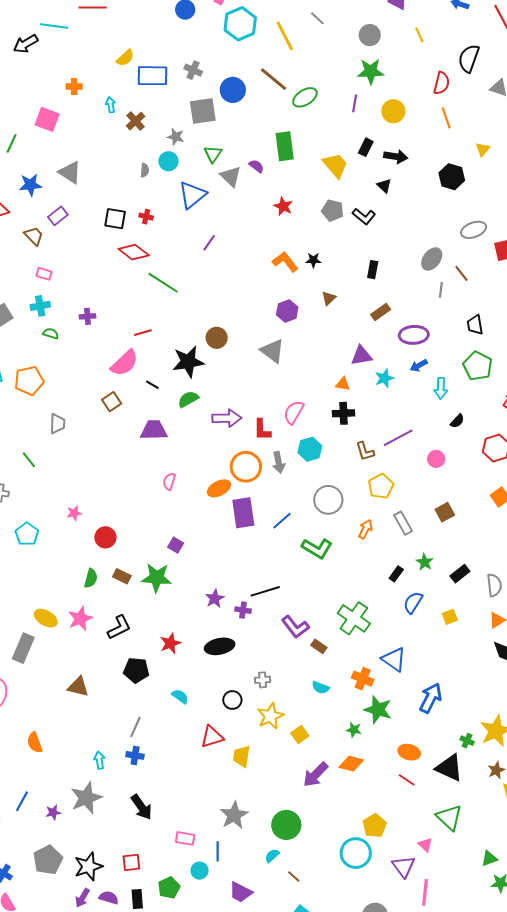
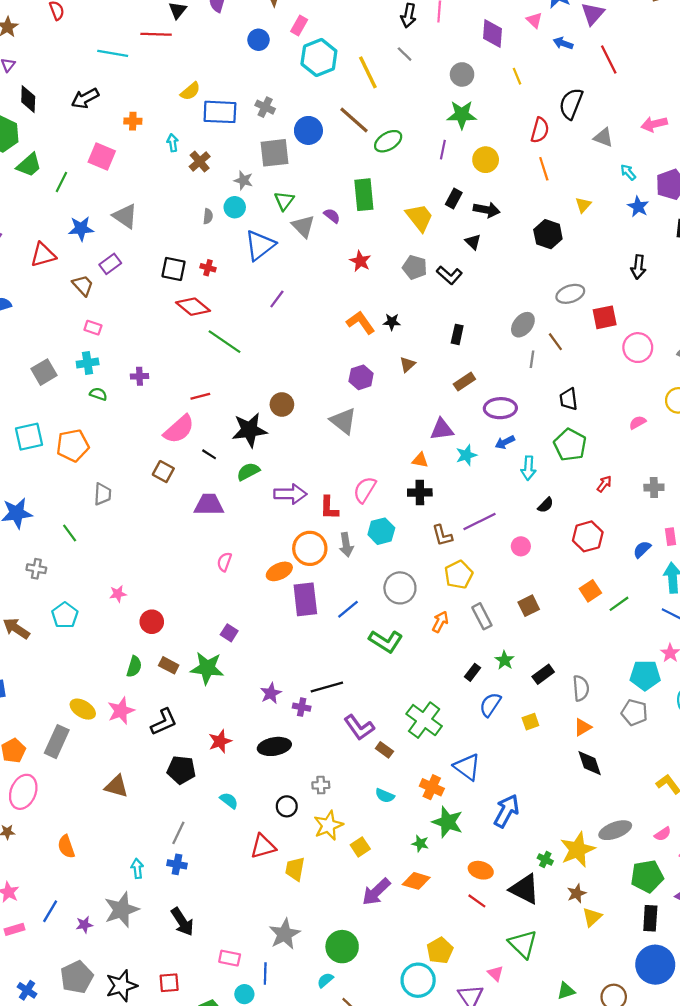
black arrow: (26, 44) -> (85, 98), moved
brown square: (112, 402) -> (163, 472), turned -30

